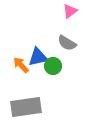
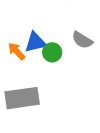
gray semicircle: (67, 43) -> (82, 40), moved

